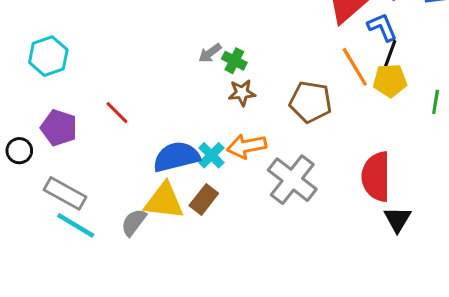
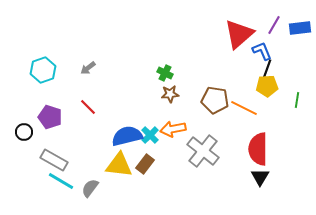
gray arrow: (210, 53) -> (88, 68), moved
orange line: (355, 67) -> (244, 108), moved, turned -32
black triangle: (397, 219) -> (260, 177), moved
gray semicircle: (134, 222) -> (90, 188), moved

